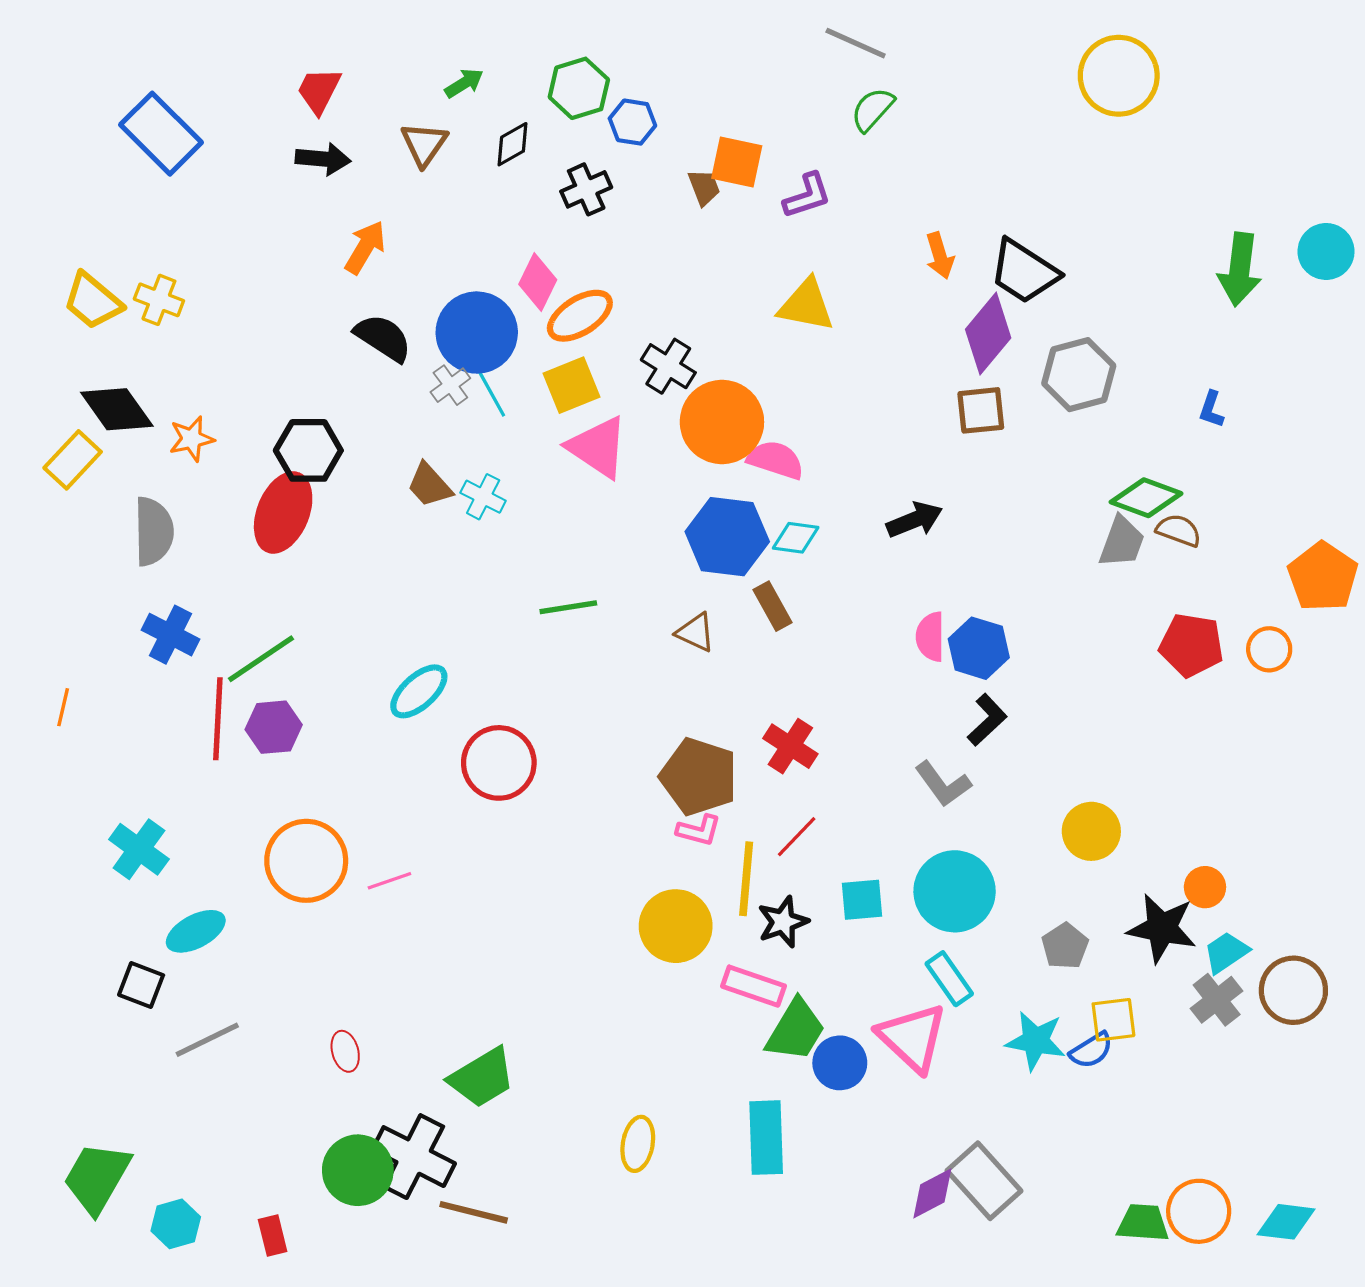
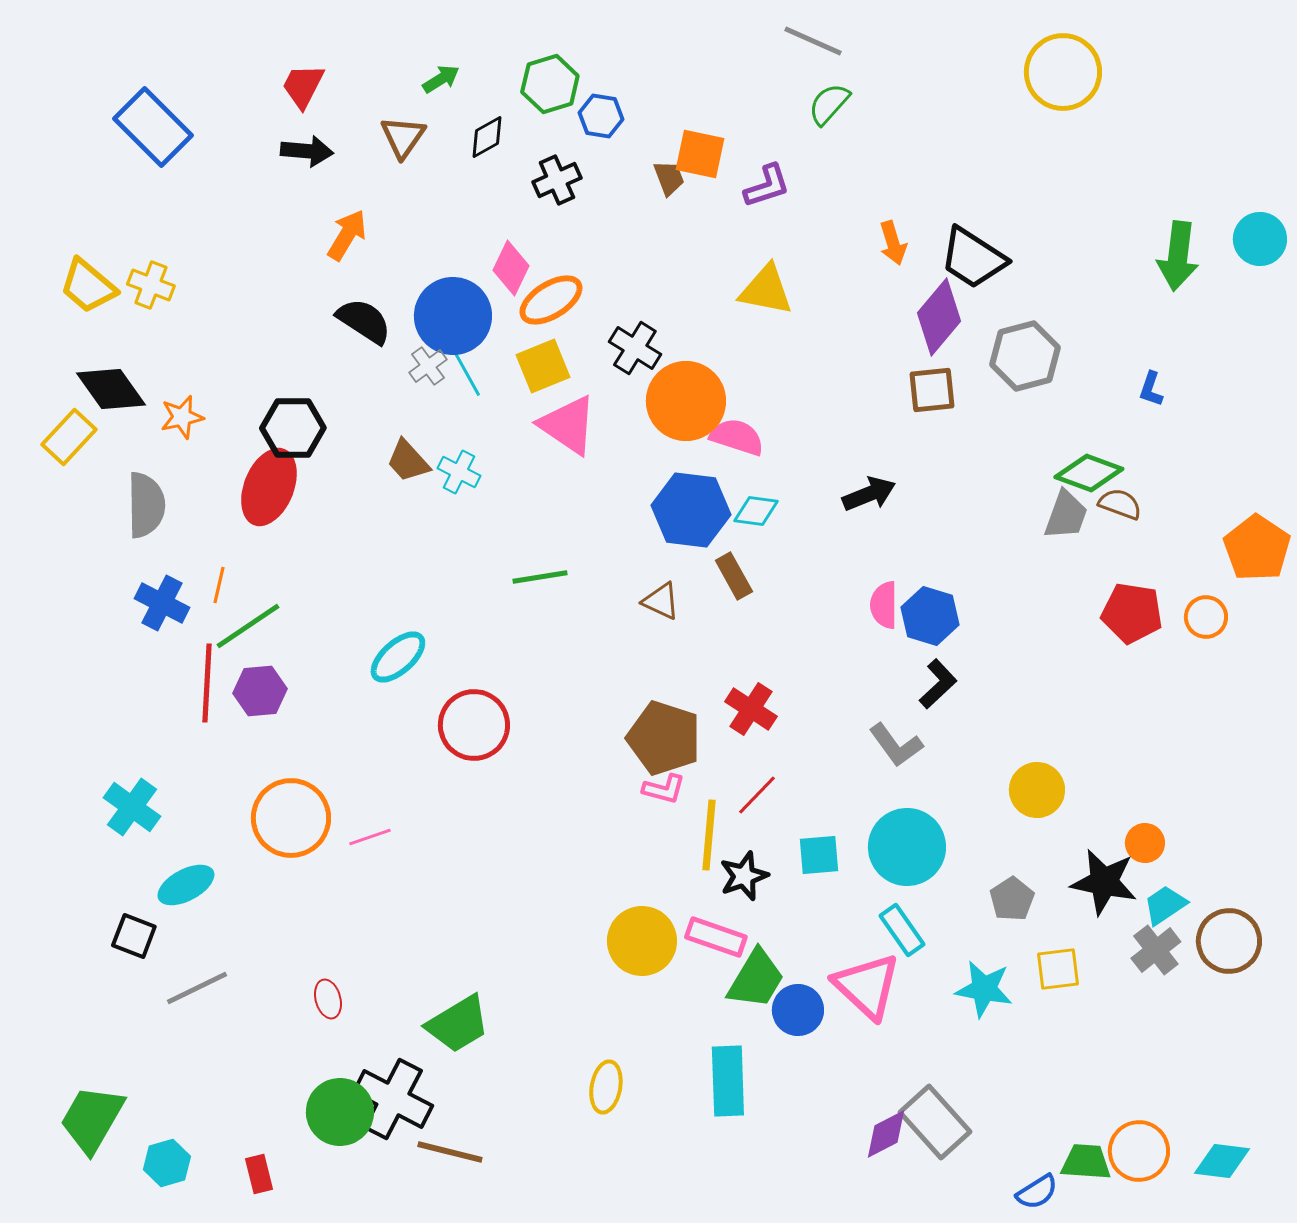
orange line: (63, 707) -> (219, 585), moved
yellow circle: (676, 926) -> (642, 941), moved
blue semicircle: (1091, 1050) -> (1037, 1192), moved

